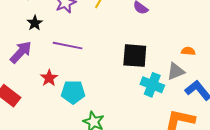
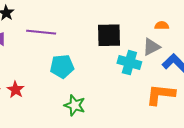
red star: (49, 78) -> (16, 90), moved
cyan pentagon: (73, 92) -> (62, 66), moved

